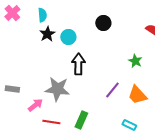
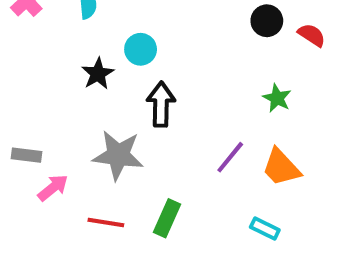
black circle: (103, 23) -> (267, 21), moved
black star: (47, 34) -> (98, 74), moved
pink arrow: (35, 105) -> (53, 188), moved

